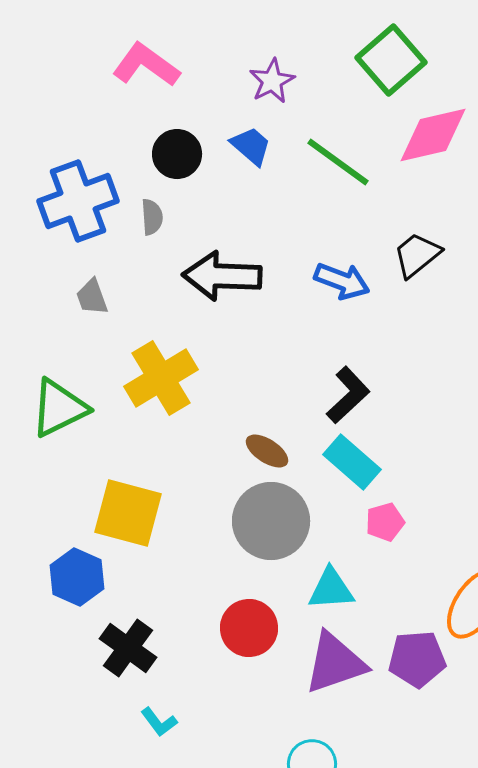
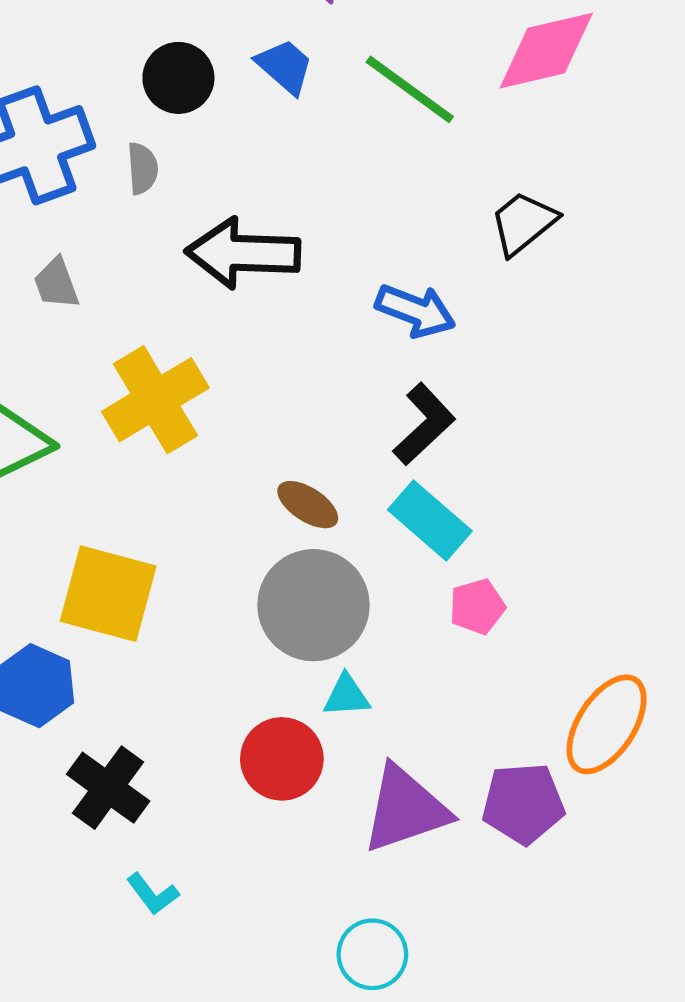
blue arrow: (342, 281) -> (415, 311), moved
cyan triangle: (331, 589) -> (347, 696), moved, size x0.7

